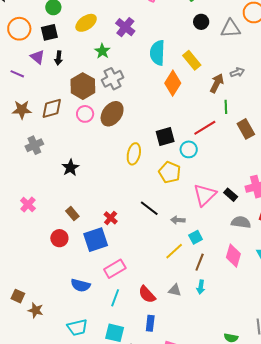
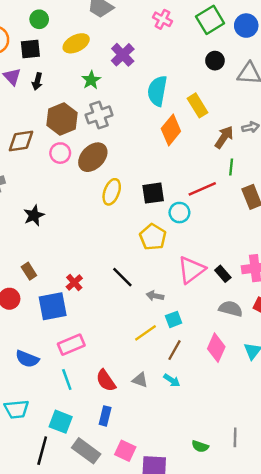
yellow ellipse: (134, 154) -> (112, 192), moved
cyan arrow: (201, 287) -> (172, 380), turned -72
cyan line: (115, 298) -> (67, 380), turned -48

